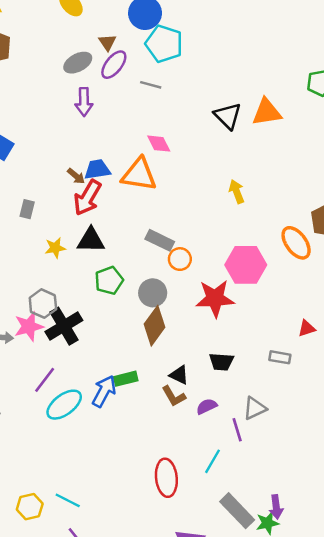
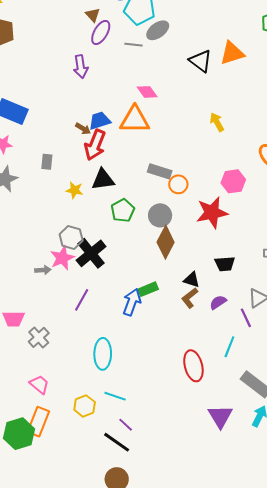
gray ellipse: (78, 63) -> (158, 30), moved
yellow star: (55, 248) -> (74, 190), turned 30
pink hexagon: (246, 265) -> (233, 181), size x0.7
brown L-shape: (174, 396) -> (190, 298), turned 90
cyan ellipse: (64, 405) -> (103, 354), moved, turned -44

